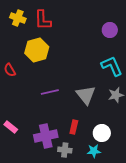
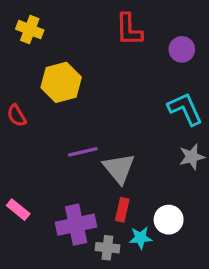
red L-shape: (43, 20) -> (129, 30), moved
gray triangle: (86, 95) -> (119, 168), moved
cyan star: (94, 151) -> (141, 238), moved

